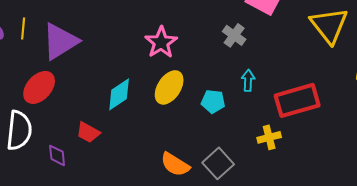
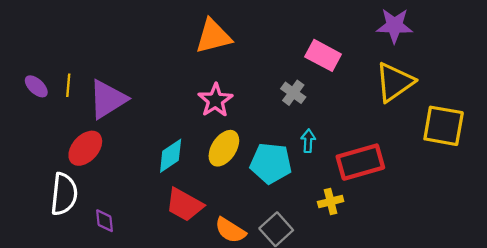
yellow triangle: (329, 25) -> (395, 82), turned 33
cyan pentagon: (213, 101) -> (271, 163), size x1.6
red trapezoid: (88, 132) -> (184, 205), moved, size x1.5

